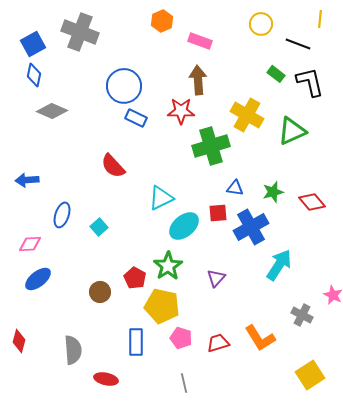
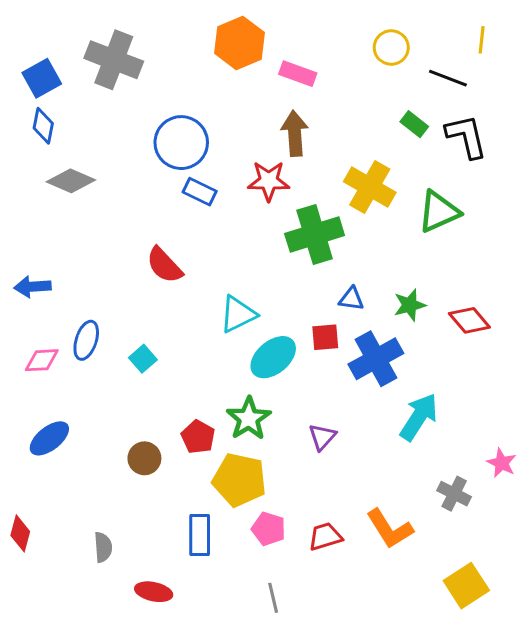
orange hexagon: (162, 21) -> (239, 43), size x1.5
pink diamond: (30, 244) -> (42, 360), moved
gray semicircle: (73, 350) -> (103, 547), size x0.7

